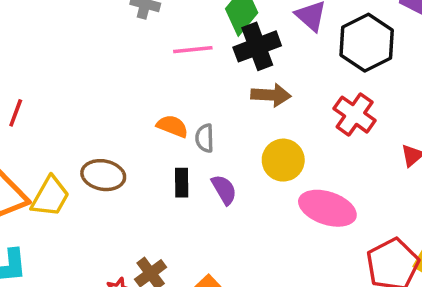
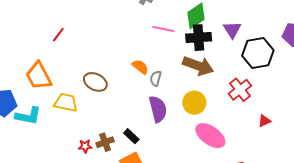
brown arrow: (271, 95) -> (198, 66), size x1.4
black rectangle: (182, 183) -> (131, 136), moved, turned -63
purple semicircle: (224, 190) -> (158, 109), size x1.5
yellow trapezoid: (50, 197) -> (66, 103), moved, turned -125

